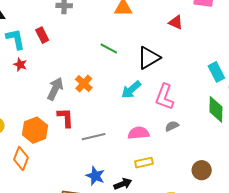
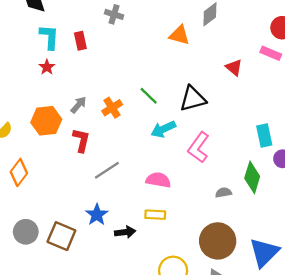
green line: (109, 48) -> (149, 96), moved
gray arrow: (55, 89) -> (79, 105), size x0.7
gray semicircle: (172, 126) -> (223, 193), moved
orange hexagon: (35, 130) -> (46, 121), moved
gray line: (94, 137) -> (107, 170), turned -35
brown circle: (202, 170) -> (218, 241), size x1.6

